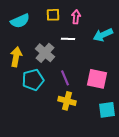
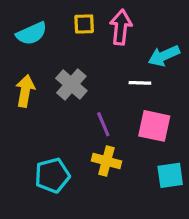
pink arrow: (76, 17) -> (121, 27), size x1.5
white line: (68, 39) -> (140, 83), moved
cyan pentagon: (33, 80) -> (52, 175), moved

